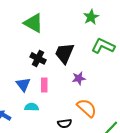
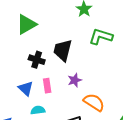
green triangle: (33, 23) -> (26, 24), turned -50
purple star: (79, 78) -> (75, 80), moved

